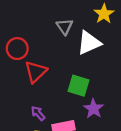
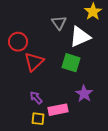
green square: (78, 86) -> (71, 63), moved

